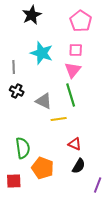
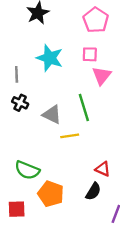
pink triangle: (73, 70) -> (102, 76), moved
red triangle: (75, 144) -> (103, 169), moved
green semicircle: (23, 148) -> (27, 170), turned 120

